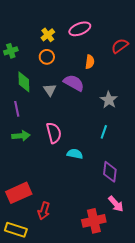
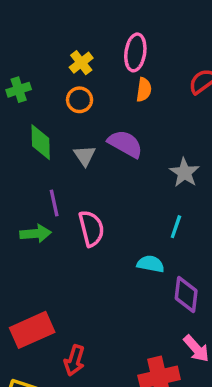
pink ellipse: (80, 29) -> (135, 52), turned -60
orange semicircle: (90, 62) -> (144, 90), moved
purple line: (17, 109) -> (54, 203), moved
cyan semicircle: (75, 154) -> (151, 264), moved

